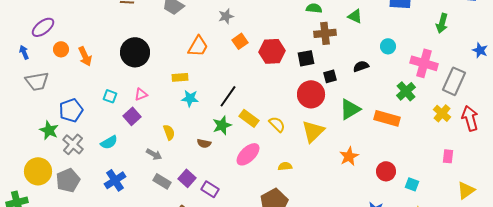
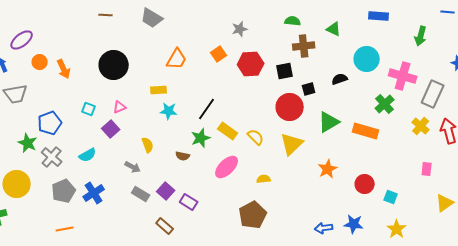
gray star: (226, 16) -> (240, 29), moved
cyan circle: (388, 46) -> (367, 59), size x1.6
gray pentagon: (68, 180) -> (64, 191), moved

